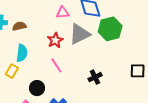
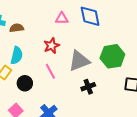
green hexagon: (110, 29) -> (112, 56), moved
gray triangle: (80, 34) -> (79, 61), moved
black circle: (37, 88) -> (25, 83), moved

